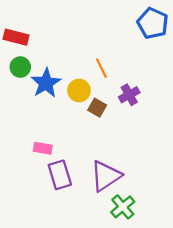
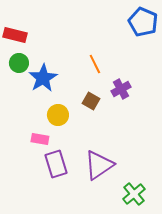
yellow circle: (79, 91) -> (58, 115), moved
green cross: (123, 207) -> (134, 194), moved

